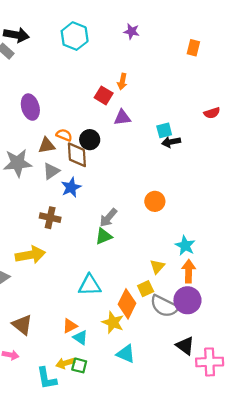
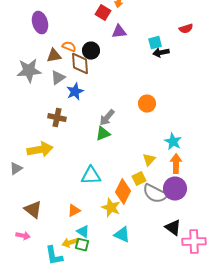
red semicircle: (212, 113) -> (186, 29), moved
cyan triangle: (80, 338) -> (83, 232), moved

